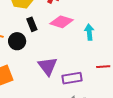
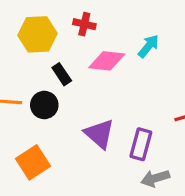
cyan arrow: (89, 32) -> (149, 46), moved, turned 56
purple rectangle: (72, 78) -> (141, 144), turned -54

